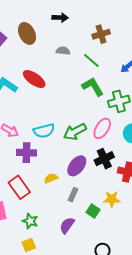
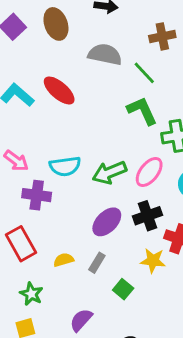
gray semicircle: (63, 51) -> (105, 54), size x1.6
yellow semicircle: (51, 178) -> (64, 260), moved
yellow star: (112, 199) -> (153, 261), moved
purple semicircle: (67, 225) -> (81, 320), moved

